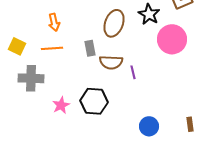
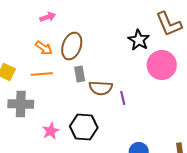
orange arrow: (54, 22) -> (44, 48), turned -42
brown ellipse: (114, 23) -> (72, 46), moved

